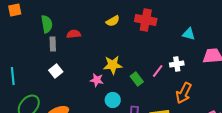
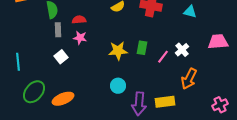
cyan triangle: (189, 34) -> (190, 12), moved
white cross: (177, 64) -> (182, 50), turned -32
green rectangle: (137, 79) -> (142, 48), moved, turned 48
pink star: (97, 80) -> (80, 38), moved

